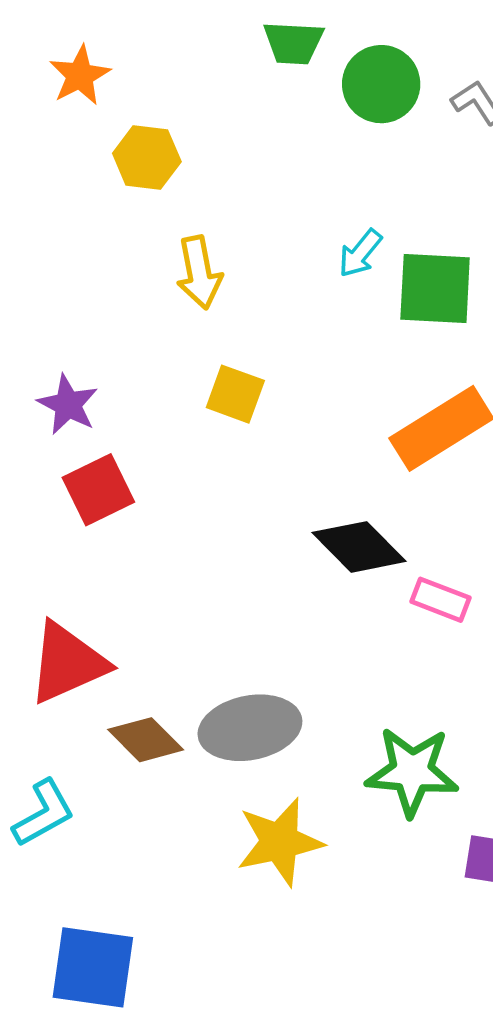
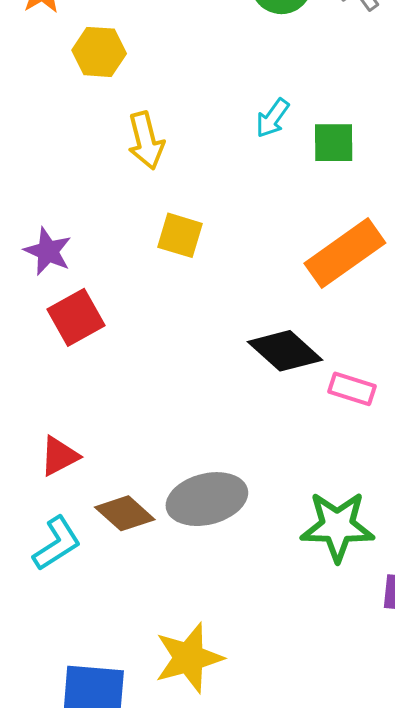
green square: (435, 289) -> (334, 143), size x0.7
red triangle: (67, 663) -> (59, 456), size x0.6
cyan L-shape: (44, 813) -> (57, 543), moved
yellow star: (280, 842) -> (189, 658), moved

